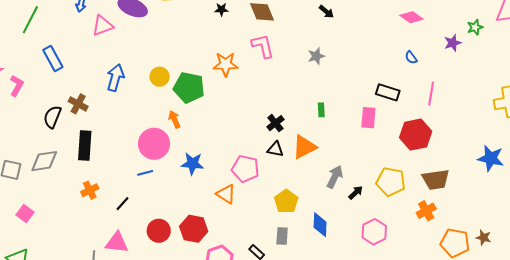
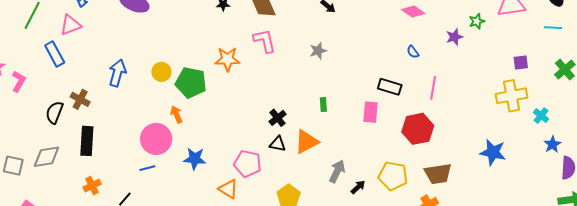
pink triangle: (103, 26) -> (70, 25), moved

